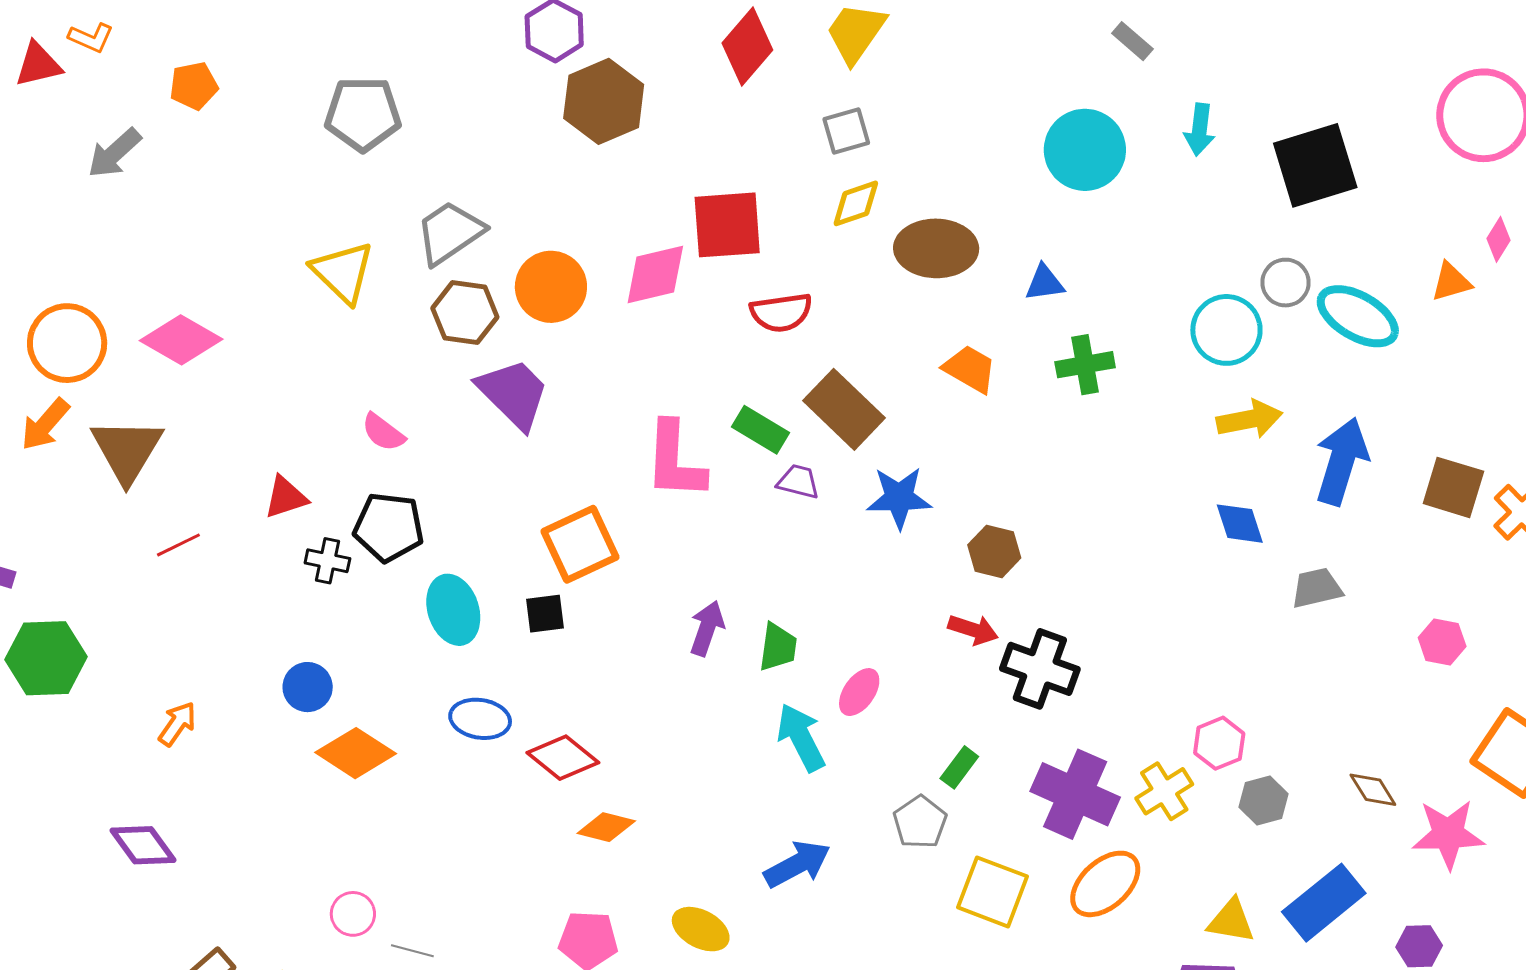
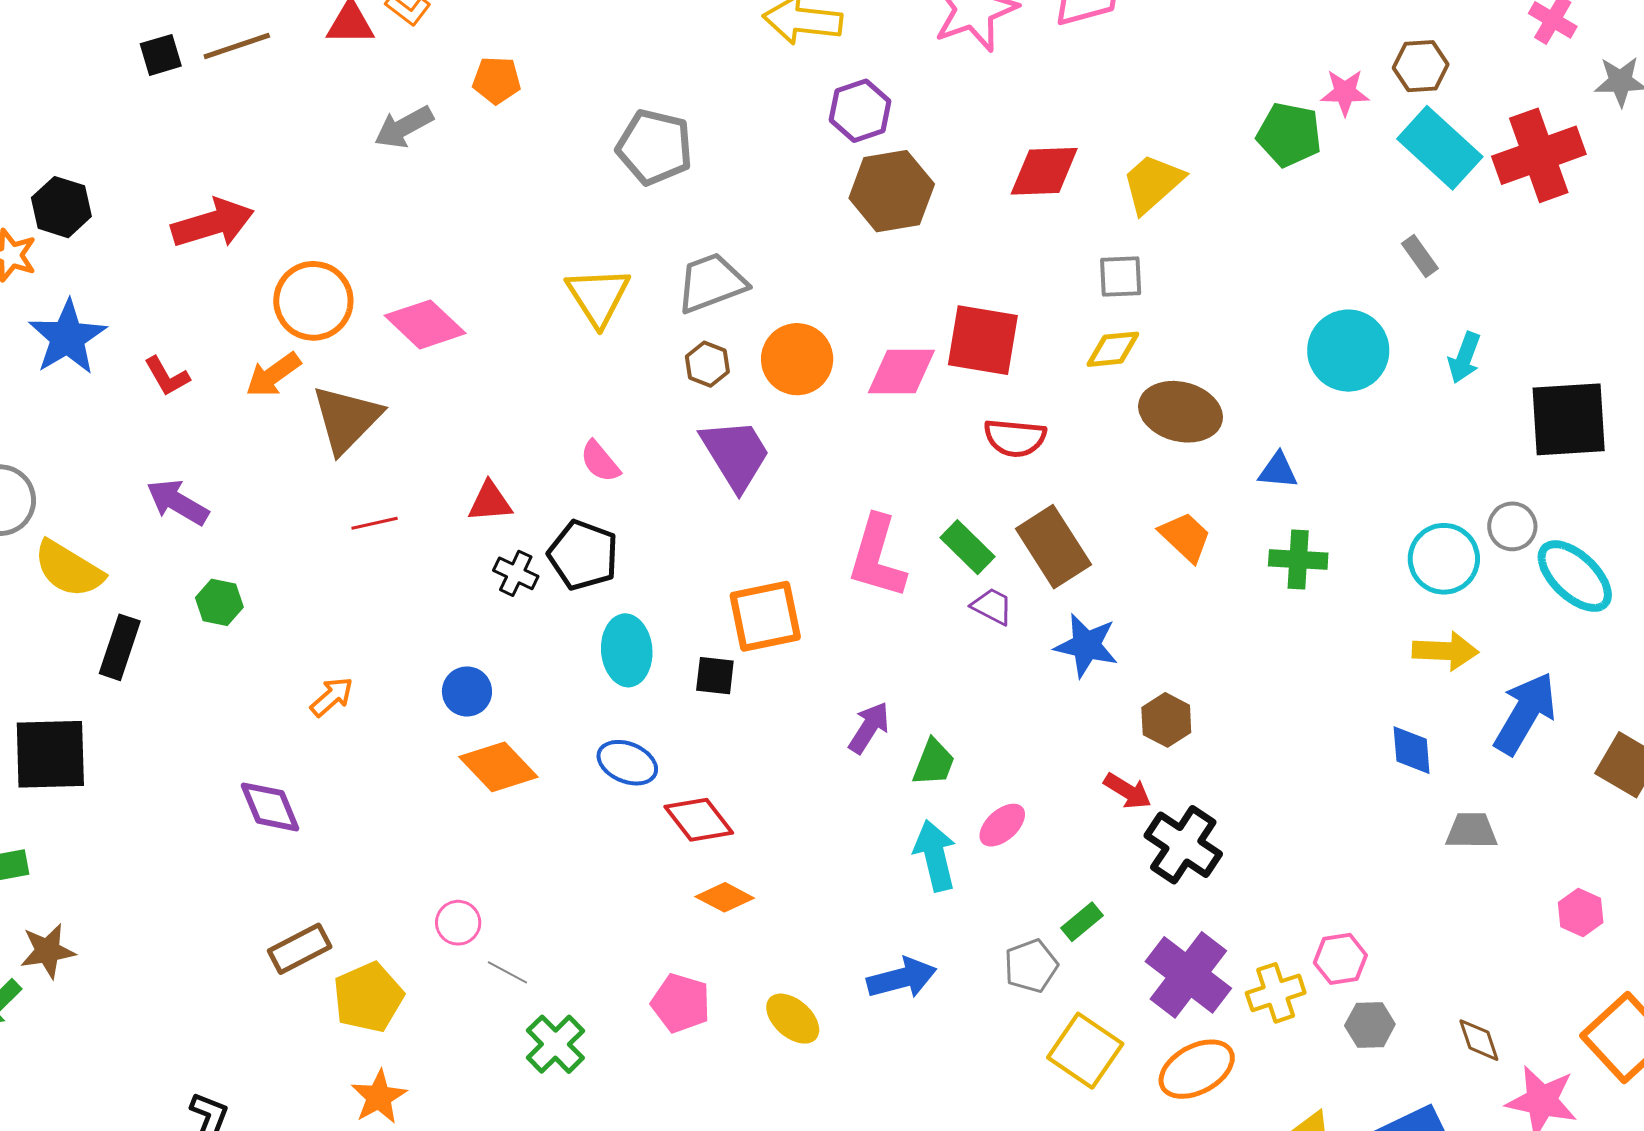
red diamond: (747, 46) -> (1044, 171), turned 34
brown hexagon: (465, 313) -> (707, 364), size x0.7
green hexagon: (46, 658) -> (219, 602), size x0.6

